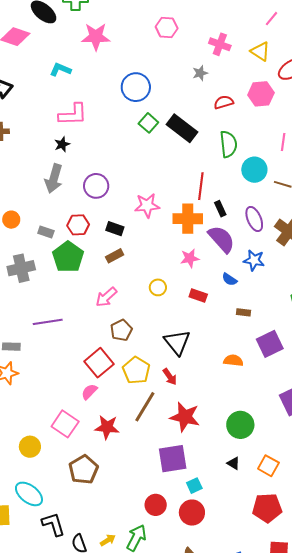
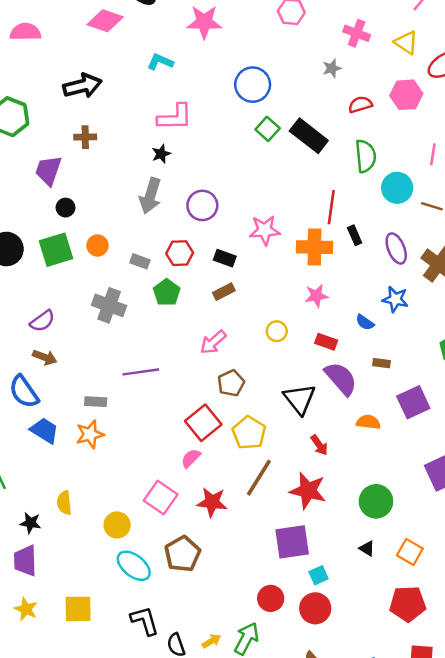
purple semicircle: (221, 239) -> (341, 379), moved
green pentagon: (68, 257) -> (167, 292), size x0.7
gray cross: (21, 268) -> (109, 305), turned 32
red arrow: (170, 377) -> (319, 445), moved
cyan ellipse: (29, 494) -> (134, 566), moved

